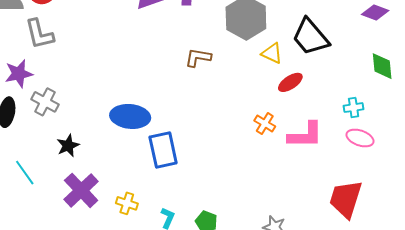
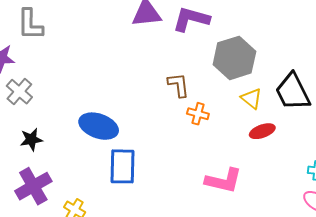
brown L-shape: (198, 58) -> (179, 85), turned 60
orange cross: (265, 124) -> (198, 114), moved, turned -30
pink L-shape: (305, 135) -> (224, 181), moved

